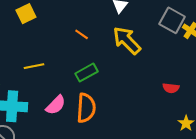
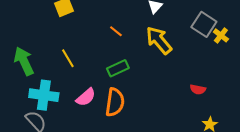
yellow line: (34, 66) -> (68, 58), turned 66

